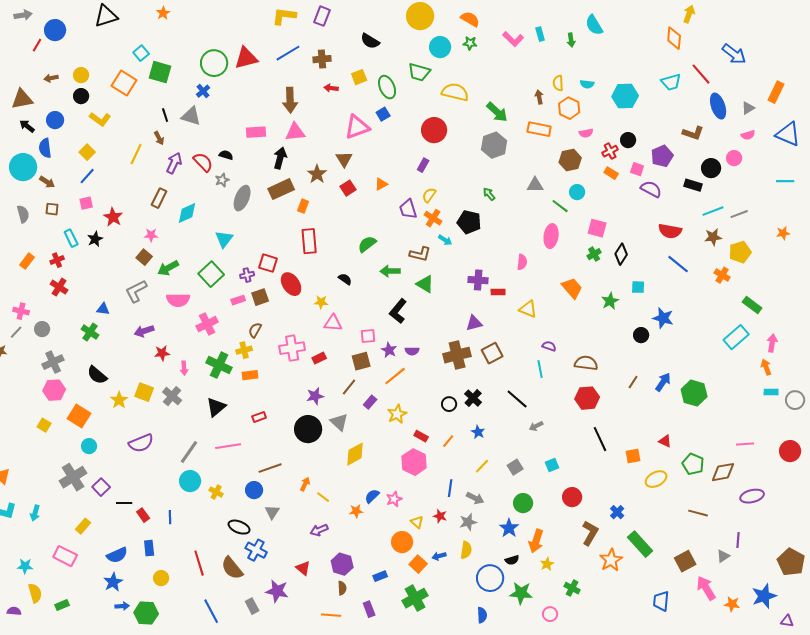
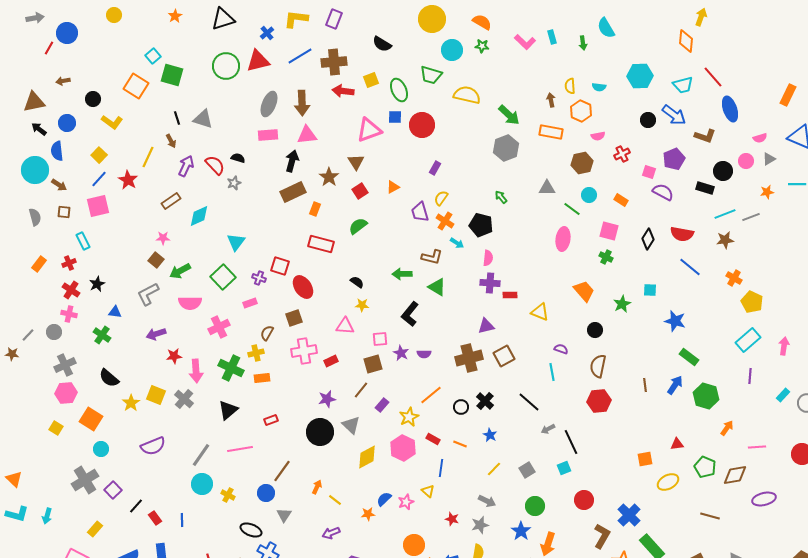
black triangle: (106, 16) -> (223, 19), moved
blue arrow: (734, 54) -> (674, 115), moved
brown cross: (322, 59) -> (334, 62), size x1.4
yellow circle: (81, 75) -> (114, 15), moved
red arrow: (331, 88) -> (343, 91), size x1.5
blue cross: (203, 91) -> (267, 33), moved
cyan hexagon: (625, 96) -> (640, 76), moved
gray triangle: (748, 108) -> (769, 159), moved
blue square: (383, 114) -> (395, 117), turned 32
red circle: (434, 130) -> (422, 125), moved
black circle: (628, 140) -> (648, 120), moved
orange rectangle: (611, 173) -> (621, 200), moved
brown rectangle: (159, 198) -> (171, 201), turned 30
gray ellipse: (242, 198) -> (269, 104), moved
pink square: (86, 203) -> (98, 206), size x1.6
red star: (113, 217) -> (128, 180), moved
orange star: (783, 233) -> (767, 192), moved
black star: (95, 239) -> (97, 284), moved
red rectangle: (309, 241) -> (321, 244), turned -70
green semicircle: (367, 244) -> (358, 226), moved
yellow pentagon: (740, 252) -> (752, 302), moved, turned -30
green cross: (594, 254) -> (606, 257), turned -32
black diamond: (621, 254) -> (648, 239), moved
pink semicircle: (522, 262) -> (488, 258), moved
purple cross: (247, 275) -> (259, 278), turned 32
brown square: (260, 297) -> (294, 318), moved
yellow star: (321, 302) -> (362, 305), moved
green rectangle: (752, 305) -> (689, 357), moved
pink cross: (21, 311) -> (69, 314), moved
black circle: (641, 335) -> (595, 330), moved
brown semicircle: (586, 363) -> (598, 366), turned -85
orange arrow: (766, 367) -> (727, 428), moved, turned 56
pink arrow: (184, 368) -> (196, 371), size x1.6
orange line: (395, 376) -> (431, 395), moved
brown line: (633, 382) -> (645, 385), turned -40
cyan rectangle: (771, 392) -> (783, 395), turned -48
black line: (600, 439) -> (571, 442), moved
orange line: (448, 441) -> (460, 444), turned 72
red triangle: (665, 441) -> (677, 444), turned -32
pink hexagon: (414, 462) -> (403, 448), moved
brown line: (270, 468) -> (282, 471), turned -35
blue line: (450, 488) -> (441, 468), moved
black line: (124, 503) -> (136, 506), turned -49
blue cross: (617, 512) -> (629, 515), size x1.6
yellow triangle: (417, 522) -> (428, 491), moved
purple line: (738, 540) -> (750, 376), moved

